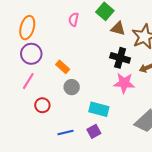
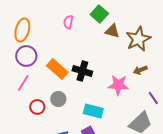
black cross: (120, 58) -> (82, 71), moved
orange rectangle: (63, 67) -> (57, 69), size x1.5
gray circle: (72, 87) -> (58, 99), moved

